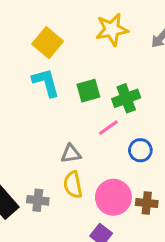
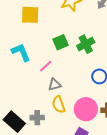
yellow square: (48, 43) -> (30, 15), turned -30
cyan L-shape: (46, 82) -> (21, 52), moved
pink line: (108, 128) -> (46, 66), moved

